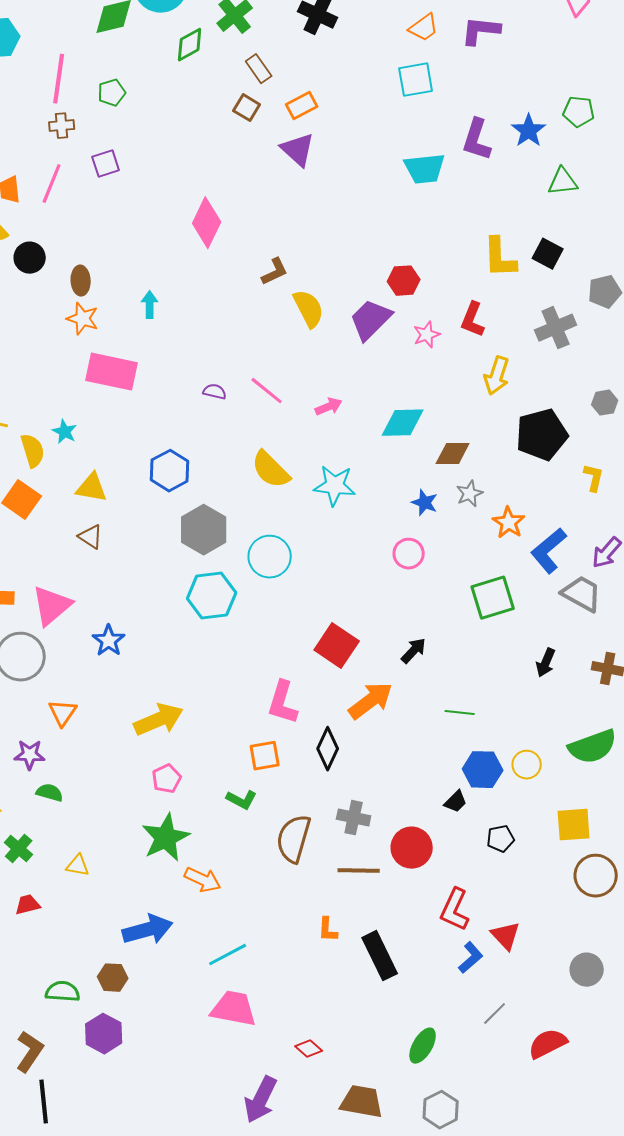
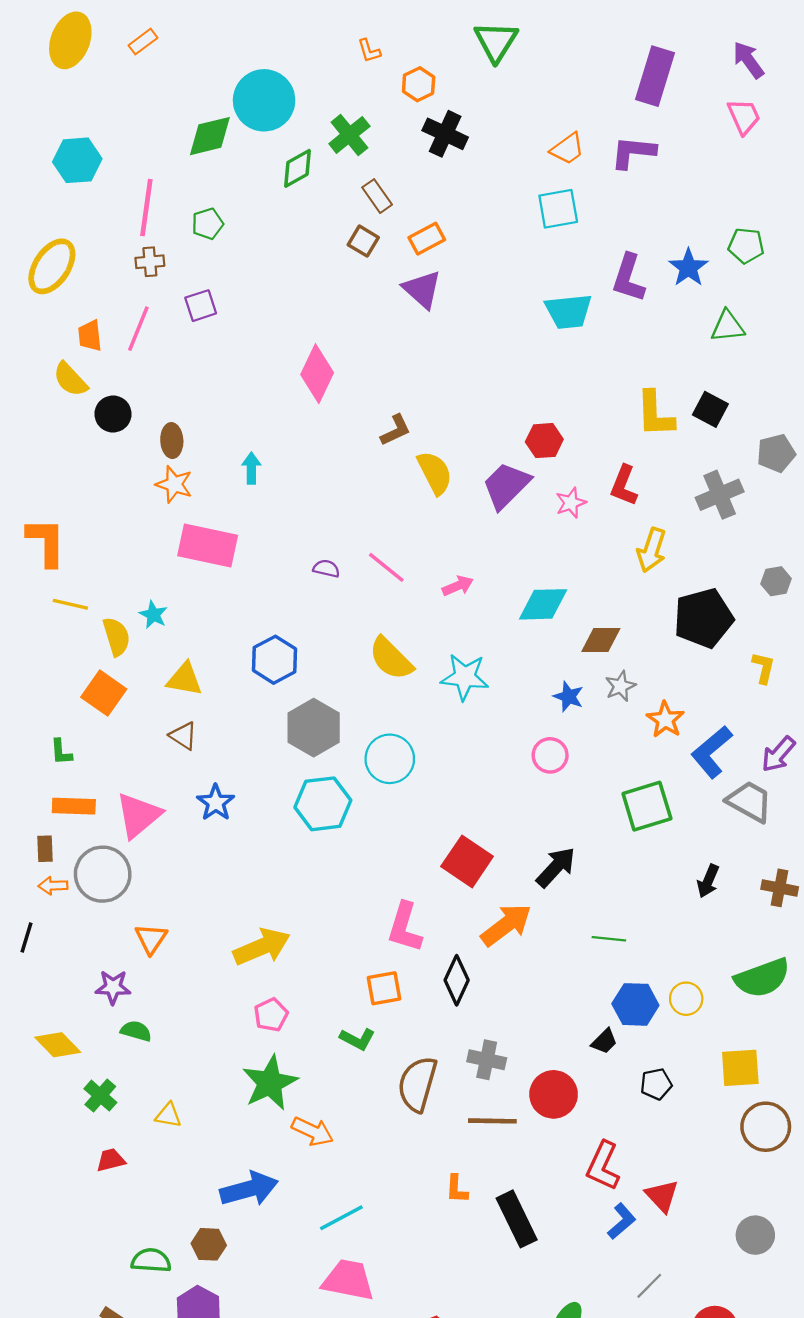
blue star: (109, 641) -> (216, 803), moved
black arrow: (414, 651) -> (556, 867), size x1.4

